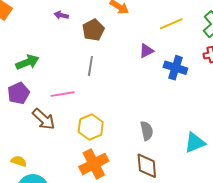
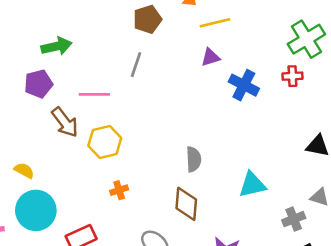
yellow line: (171, 24) -> (215, 23), moved
yellow hexagon: (91, 127) -> (105, 142), moved
orange cross: (94, 164) -> (119, 190), size x0.5

